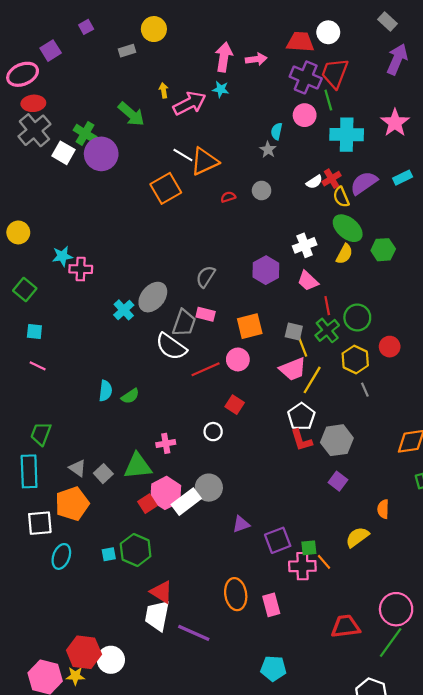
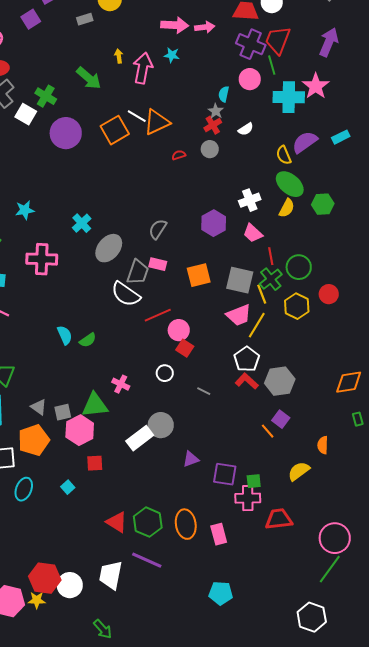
purple square: (51, 51) -> (31, 19), moved
pink arrow: (224, 57) -> (175, 25), turned 84
purple arrow: (397, 59) -> (329, 42), moved
pink arrow: (189, 103) -> (143, 68), turned -52
pink star: (395, 123) -> (316, 86), moved
purple circle: (101, 154) -> (66, 133), moved
red cross: (331, 179) -> (213, 125), moved
white semicircle: (314, 182) -> (246, 129), moved
orange square: (166, 188) -> (115, 130), moved
pink cross: (81, 269) -> (42, 259), moved, size x1.4
cyan cross: (124, 310) -> (82, 223), moved
gray square: (294, 331) -> (240, 280), size x1.6
yellow line: (302, 347) -> (262, 294), moved
pink circle: (238, 359) -> (179, 330), moved
gray line: (365, 390) -> (204, 391), moved, turned -40
cyan semicircle: (105, 391) -> (65, 335), turned -30
red L-shape: (301, 440) -> (247, 381), turned 150
pink cross: (166, 443) -> (121, 384), turned 36
gray square: (103, 474) -> (63, 412), turned 30
pink hexagon: (166, 493) -> (80, 430), moved
red square: (147, 504) -> (95, 463), moved, turned 30
purple square: (278, 540) -> (225, 474), turned 30
green hexagon: (136, 550) -> (148, 522), moved
cyan square: (109, 554) -> (68, 487), turned -32
orange line: (324, 562) -> (268, 431), moved
white trapezoid: (157, 616) -> (111, 575), moved
red trapezoid: (345, 626) -> (279, 519), moved

